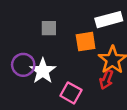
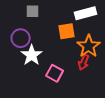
gray square: (49, 28) -> (33, 11), moved
purple circle: (23, 65) -> (21, 38), moved

